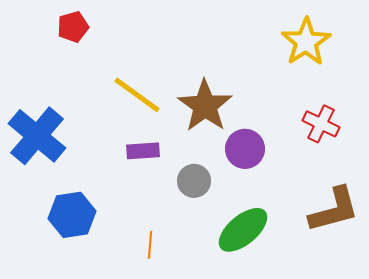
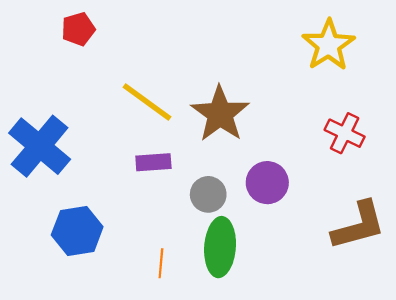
purple circle: (245, 149) -> (267, 183), moved
green ellipse: (243, 230) -> (220, 247), moved, turned -46

